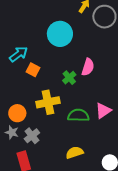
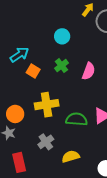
cyan circle: (60, 34) -> (62, 36), size x0.6
green cross: (69, 78) -> (61, 66), moved
gray cross: (32, 136) -> (46, 142), moved

